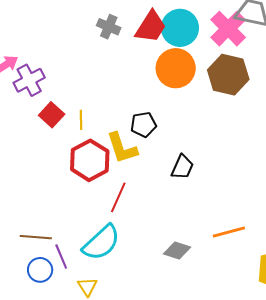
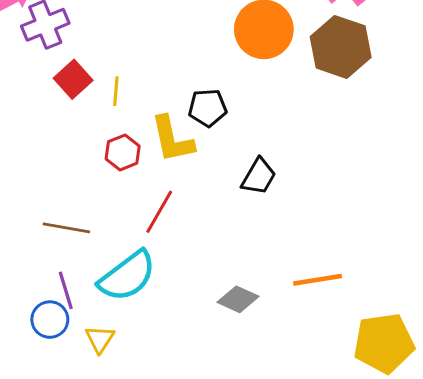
red hexagon: (90, 160) -> (123, 152), size x0.6
brown line: (36, 237) -> (66, 228), moved
blue circle: (40, 270) -> (50, 320), moved

